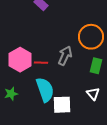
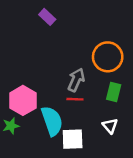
pink hexagon: (20, 60) -> (23, 100), moved
red line: (41, 63) -> (75, 99), moved

